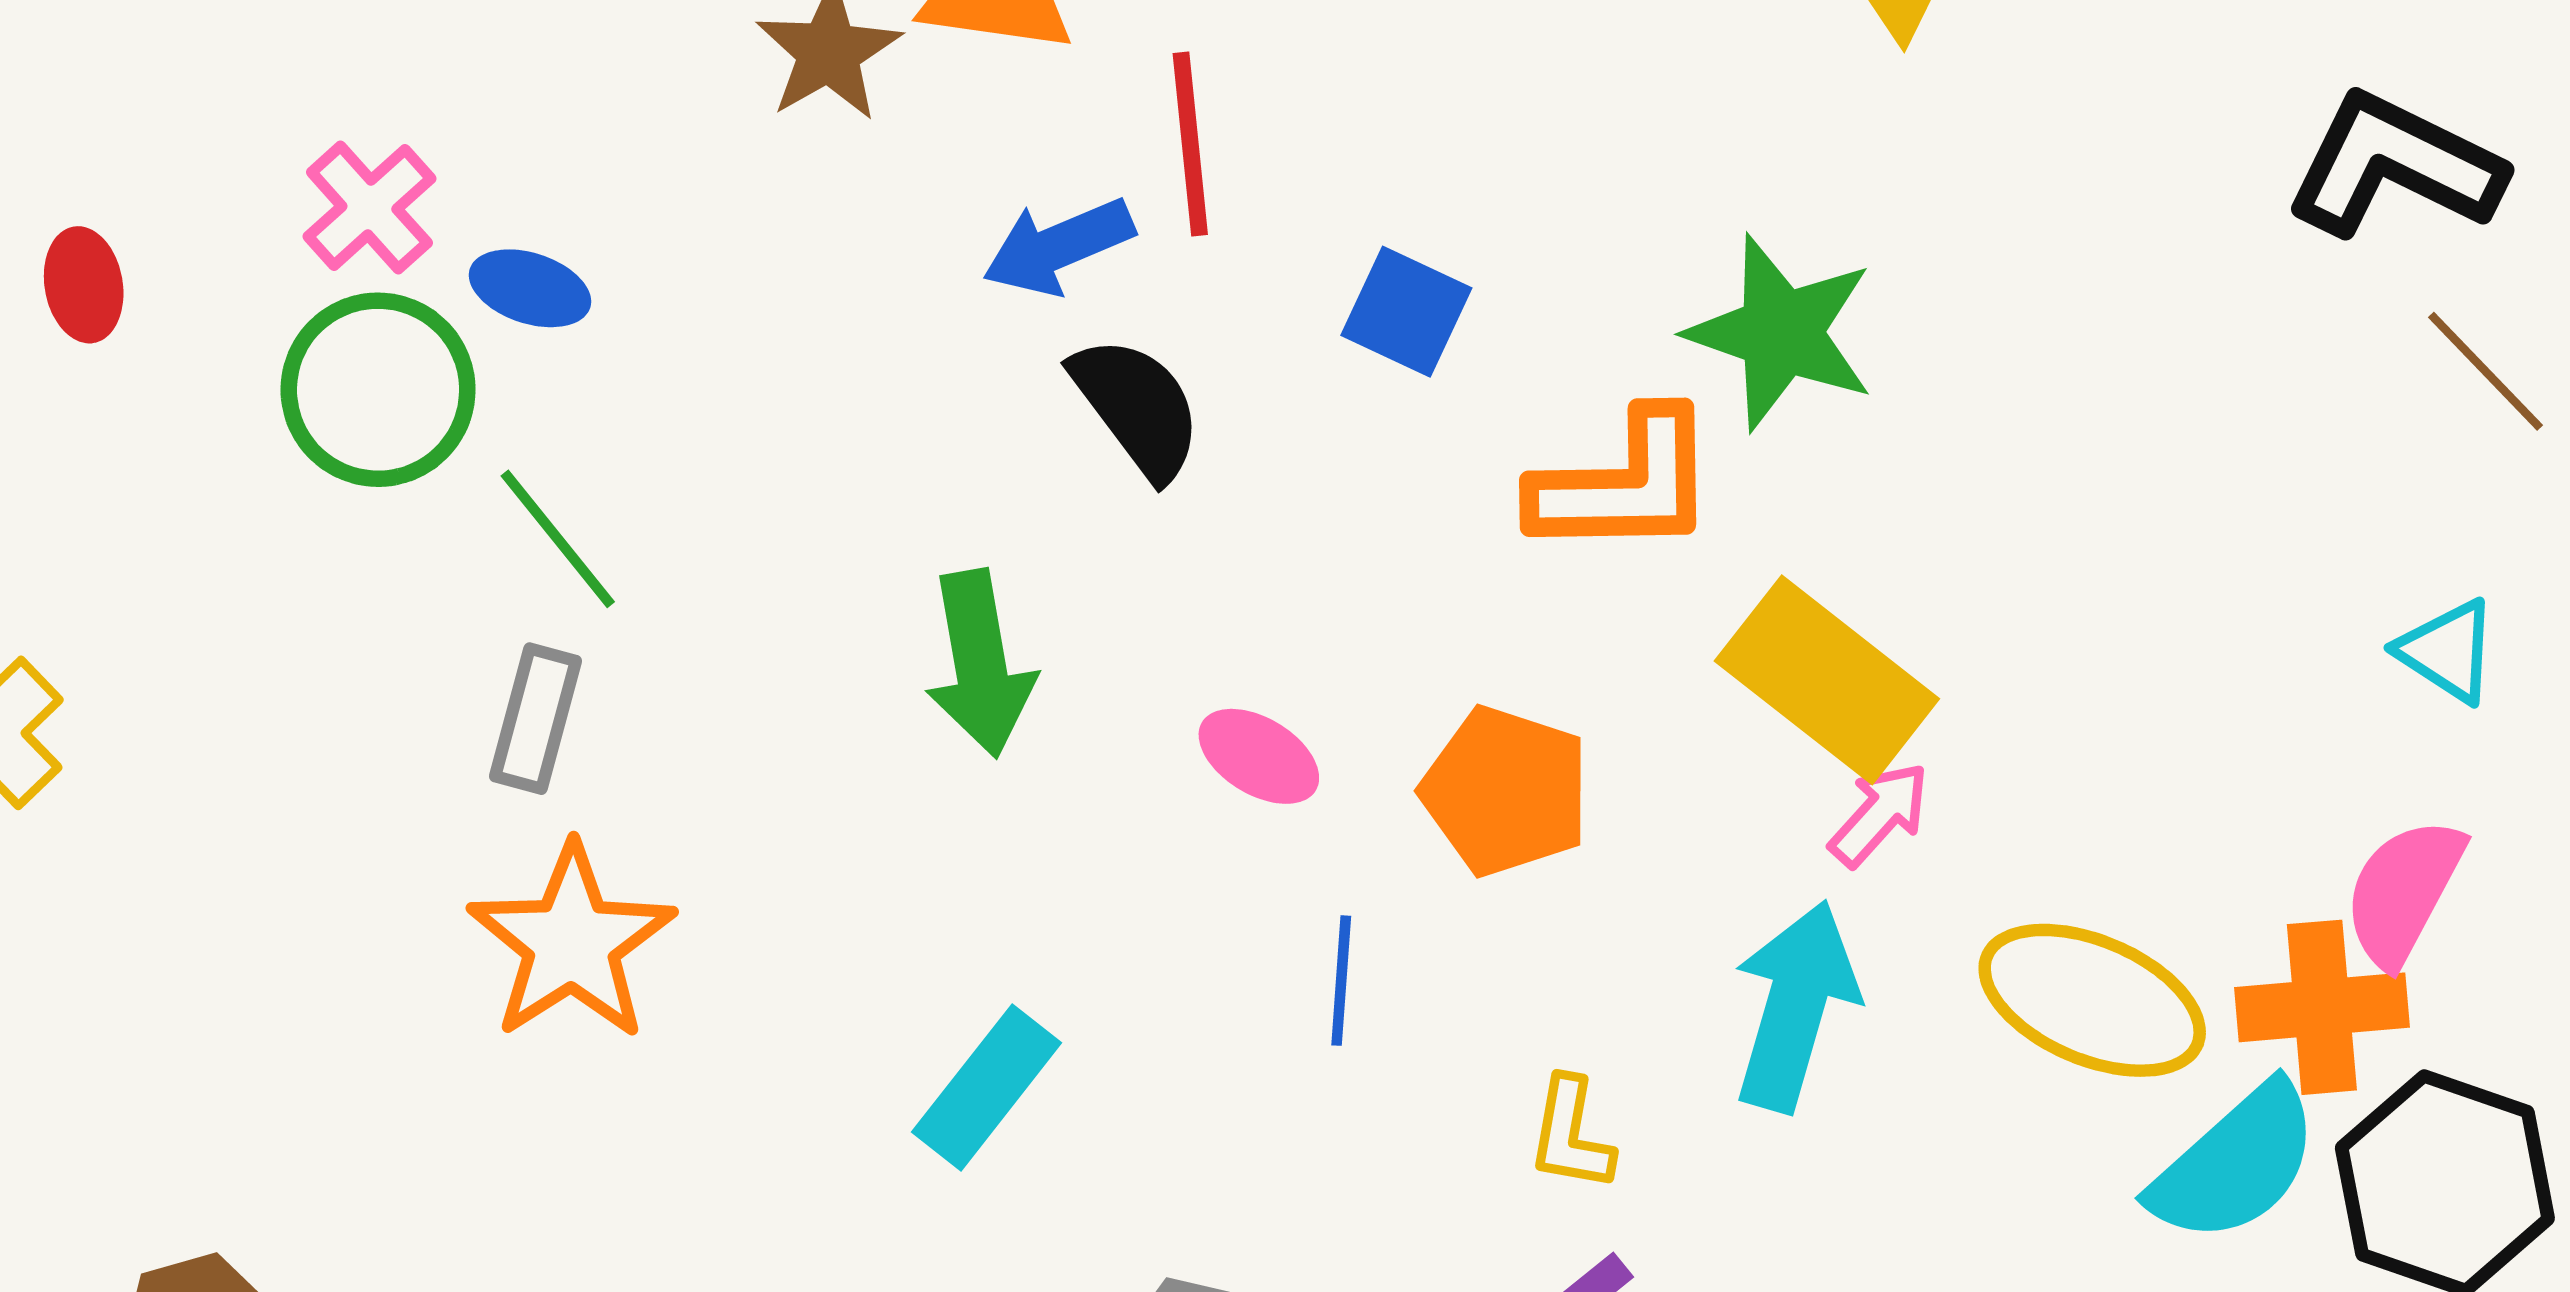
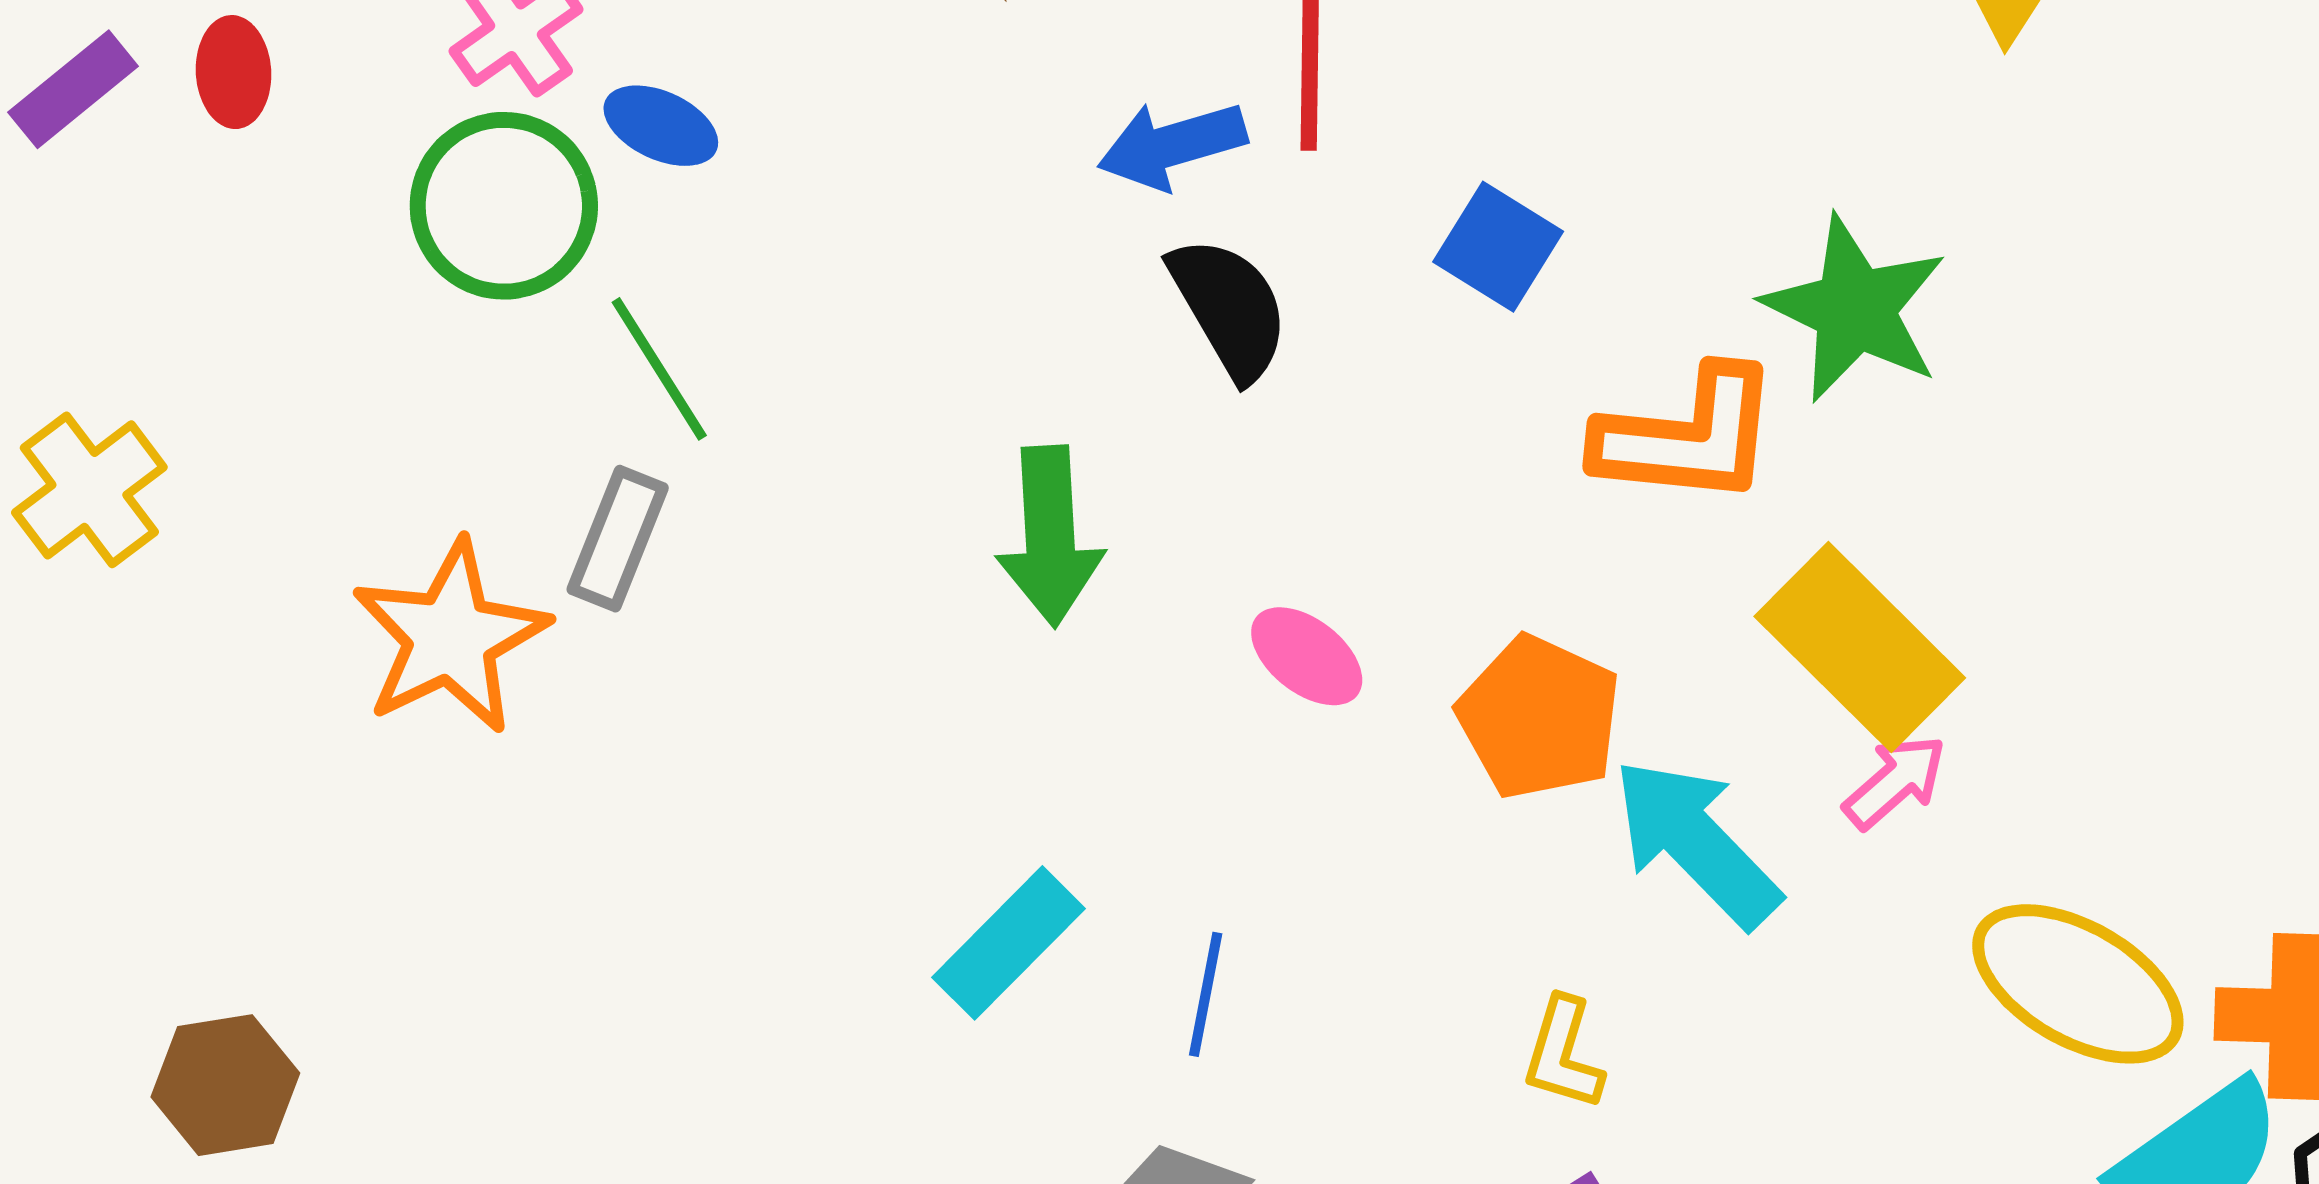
orange star: (572, 943) -> (450, 637), moved
blue line: (1341, 981) -> (1206, 994), moved
cyan arrow: (1795, 1006) -> (1696, 842), moved, turned -67

